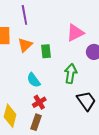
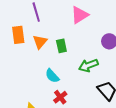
pink triangle: (75, 33) -> (80, 15), moved
green arrow: (71, 74) -> (88, 65), turned -114

